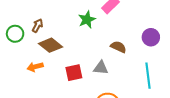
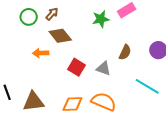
brown semicircle: (118, 47) -> (125, 52), turned 77
red square: (74, 73) -> (77, 67), turned 30
cyan line: (148, 76) -> (147, 86), turned -65

